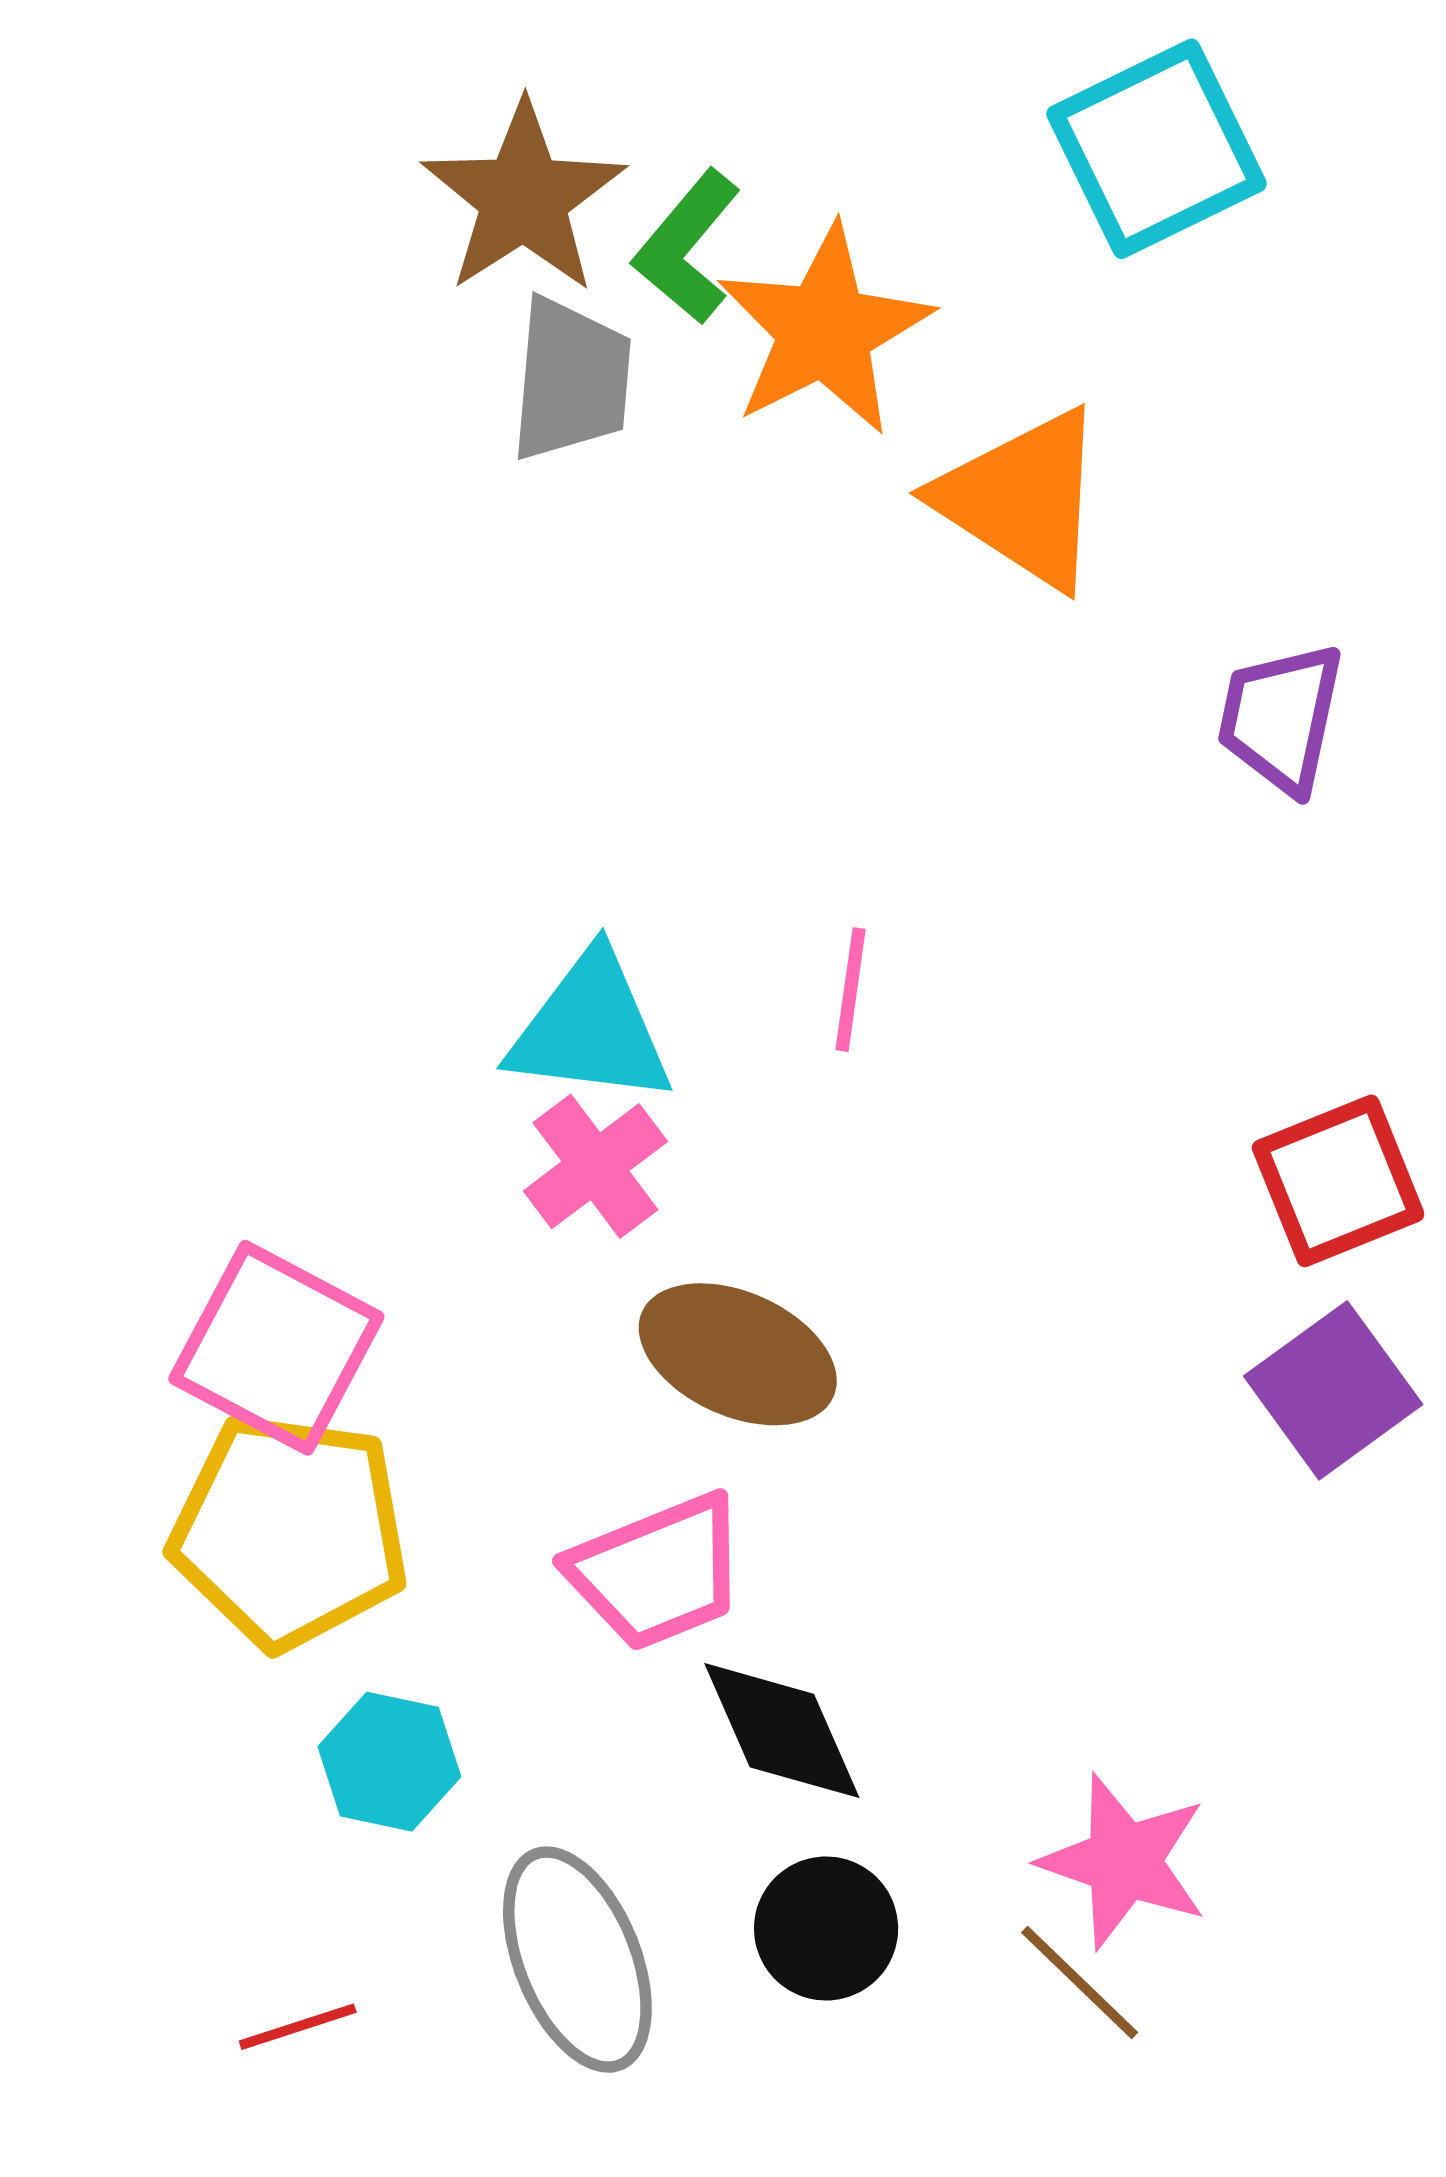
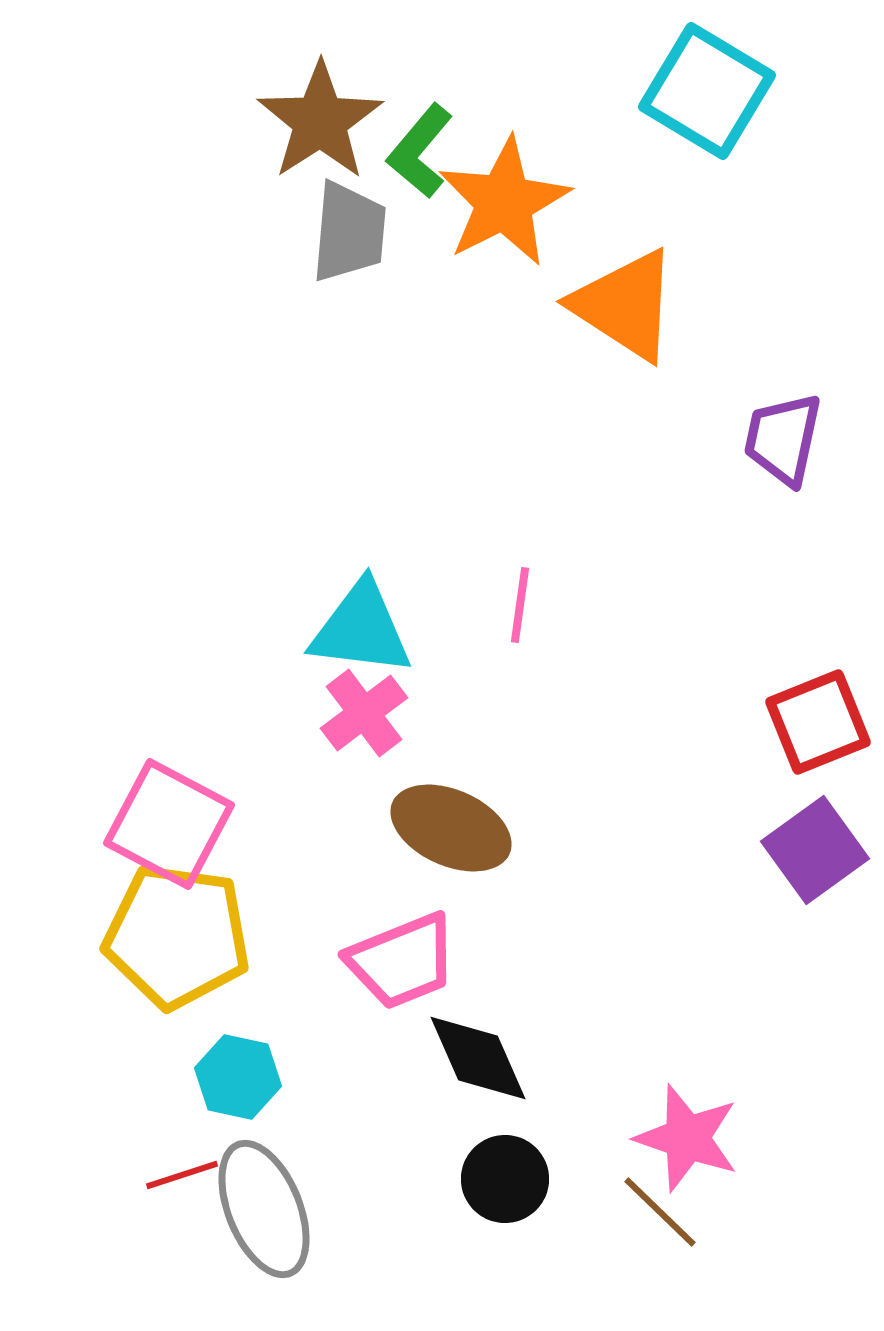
cyan square: (1156, 149) -> (707, 91), turned -33
gray ellipse: (577, 1960) -> (264, 1209), moved
red line: (298, 2027) -> (182, 1175), moved

